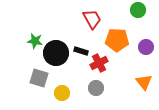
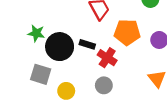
red cross: (99, 63) -> (107, 58), turned -30

